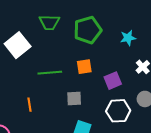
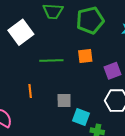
gray square: (74, 99) -> (64, 101), moved

